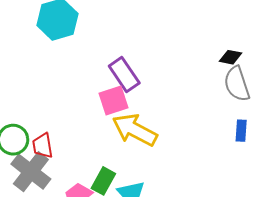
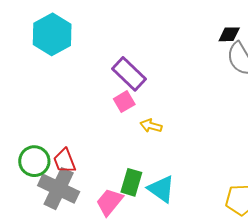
pink square: (114, 101) -> (124, 102), size x0.7
yellow arrow: (135, 130) -> (151, 126), size x0.5

